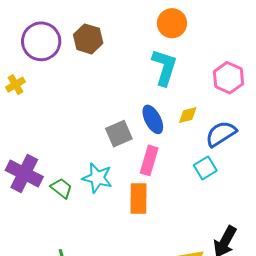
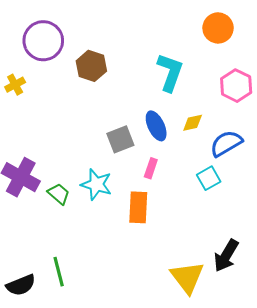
orange circle: (172, 23) -> (218, 28), moved
brown hexagon: (88, 39) -> (91, 66), moved
pink rectangle: (149, 160) -> (151, 168), size x0.7

